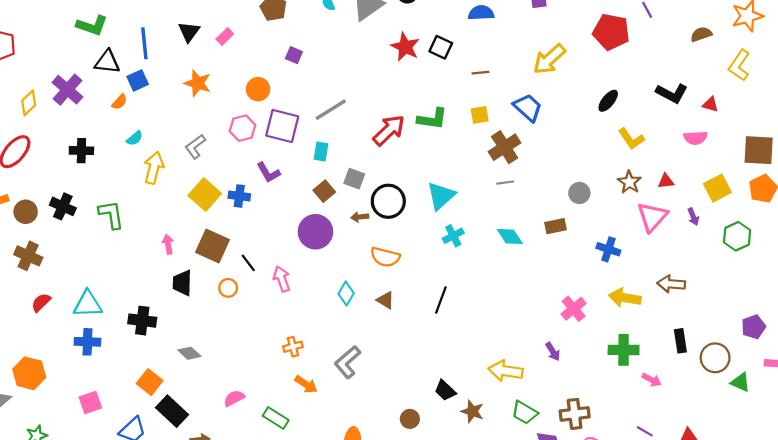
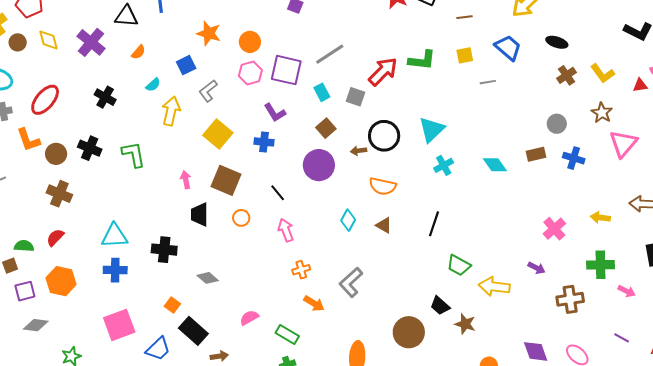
blue square: (138, 80) -> (186, 65), moved
orange circle: (258, 89) -> (250, 42), moved
black ellipse: (608, 101) -> (557, 42), moved, turned 70
yellow diamond: (29, 103) -> (49, 40), moved, turned -60
brown cross: (505, 147) -> (567, 75), moved, size x0.7
black cross: (81, 151) -> (105, 97), turned 30
cyan rectangle: (321, 151) -> (322, 92), turned -36
gray square: (354, 179) -> (356, 97), moved
red triangle: (666, 181) -> (640, 85), moved
gray line: (505, 183) -> (488, 82), moved
blue cross: (239, 196) -> (264, 142), moved
blue cross: (608, 249) -> (574, 158), moved
black line: (248, 263) -> (278, 193), moved
pink arrow: (282, 279) -> (286, 230), moved
yellow arrow: (625, 298) -> (600, 218), size x0.7
red semicircle: (41, 302) -> (55, 237), moved
purple arrow: (553, 351) -> (536, 268), turned -30
orange hexagon: (29, 373) -> (61, 281), moved
orange square: (150, 382) -> (172, 305), size x0.7
pink square: (90, 403) -> (119, 325), size x1.5
green trapezoid: (525, 413) -> (459, 265), moved
brown cross: (575, 414) -> (570, 299), moved
brown circle: (410, 419) -> (409, 332), size x1.8

